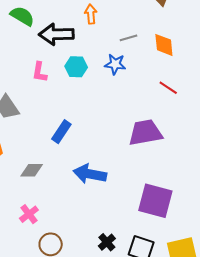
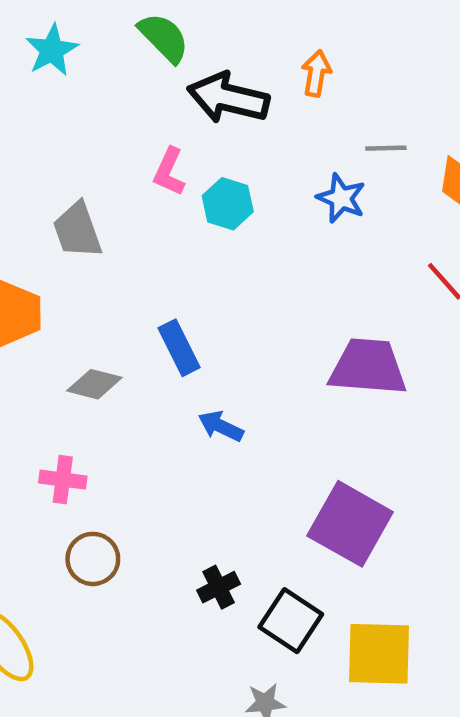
cyan hexagon: (76, 67) -> (228, 204), moved
blue rectangle: (61, 132) -> (179, 348), moved, turned -75
blue arrow: (90, 174) -> (221, 426), size x0.6
pink cross: (29, 214) -> (63, 480), turned 30

